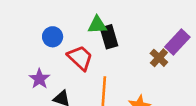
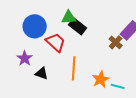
blue circle: (53, 37) -> (35, 26), size x1.5
black rectangle: (109, 37) -> (78, 26), turned -36

